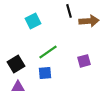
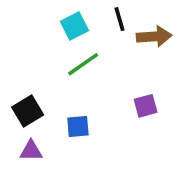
cyan square: (33, 21) -> (74, 26), moved
green line: (48, 52) -> (83, 64), moved

